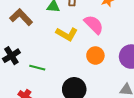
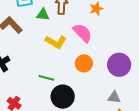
green line: (37, 68) -> (46, 78), moved

